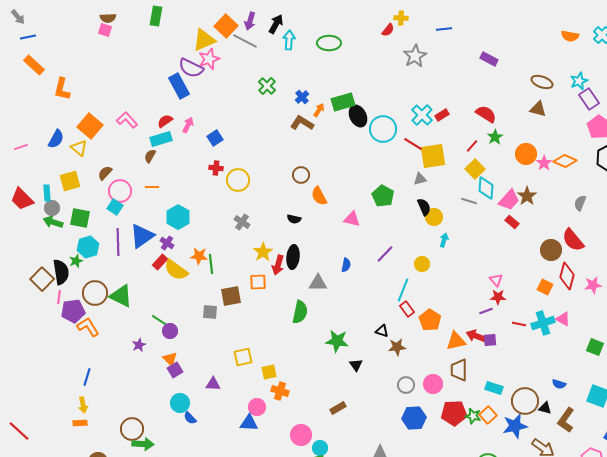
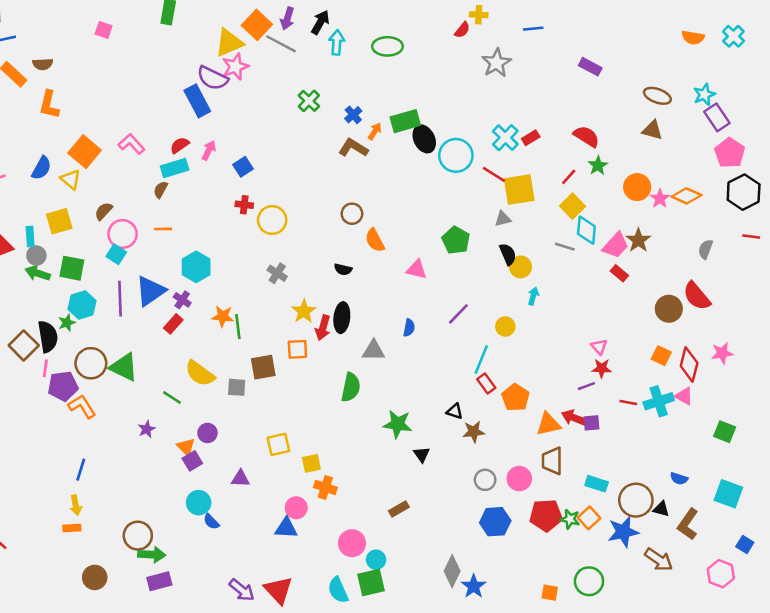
brown semicircle: (108, 18) -> (43, 64), moved
yellow semicircle: (176, 270) -> (200, 373), moved
red diamond: (567, 276) -> (689, 365), moved
purple circle: (170, 331) -> (207, 433), moved

